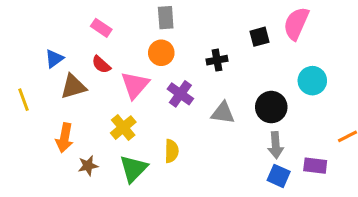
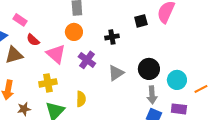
pink rectangle: (101, 28) -> (20, 20), moved
cyan circle: (312, 81) -> (177, 80), moved
pink triangle: (135, 85) -> (56, 54), turned -30
gray triangle: (223, 113) -> (116, 73), turned -42
yellow cross: (123, 128) -> (48, 83), turned 30

